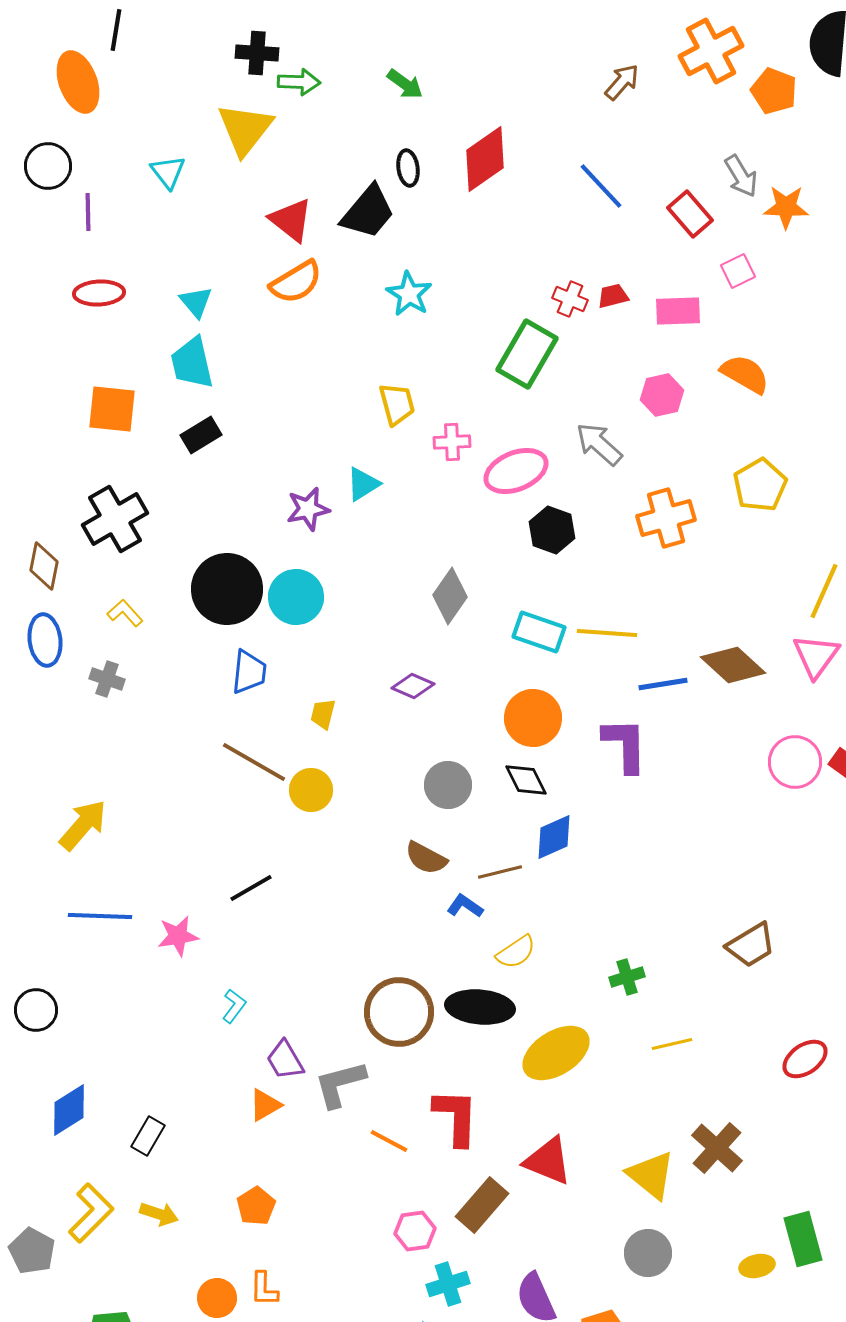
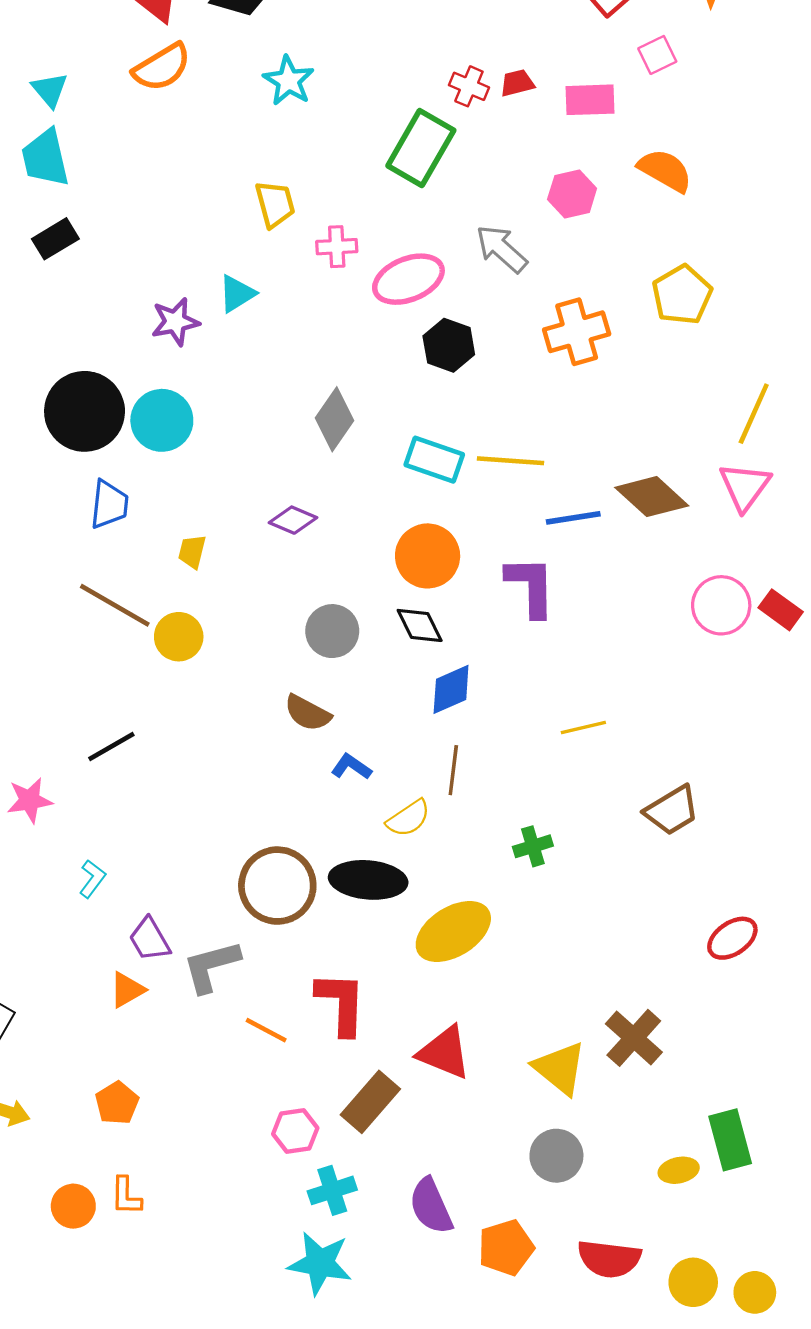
brown line: (500, 872) -> (453, 770), moved, turned -69
yellow line: (672, 1044) -> (583, 727), moved

